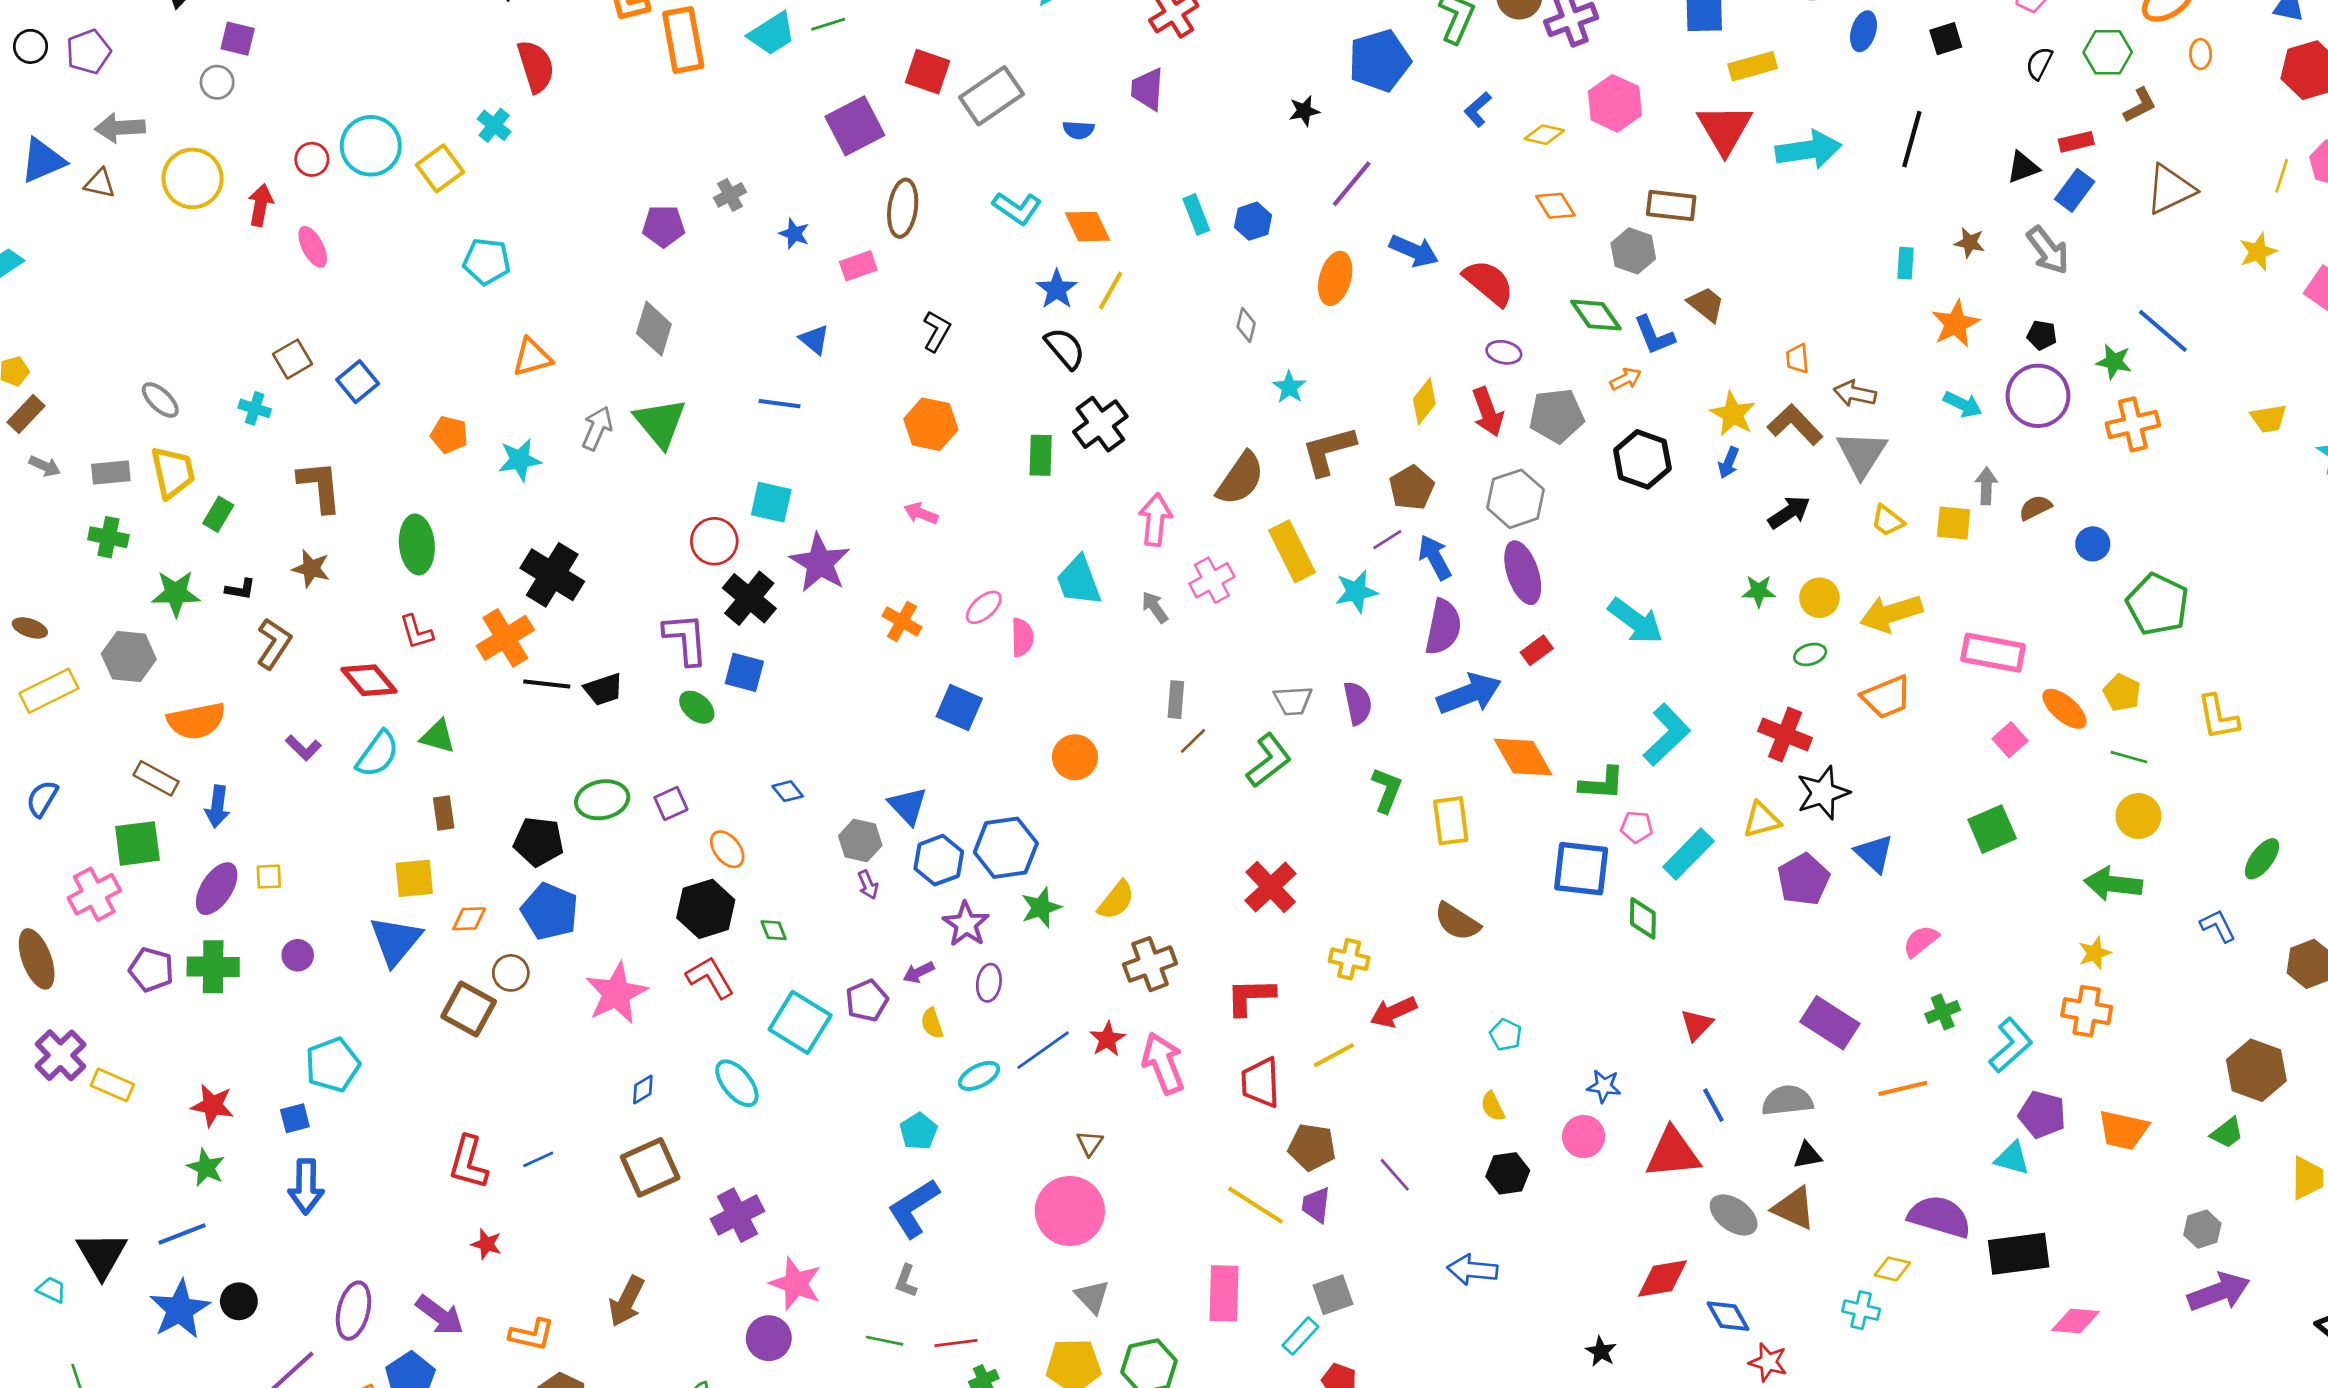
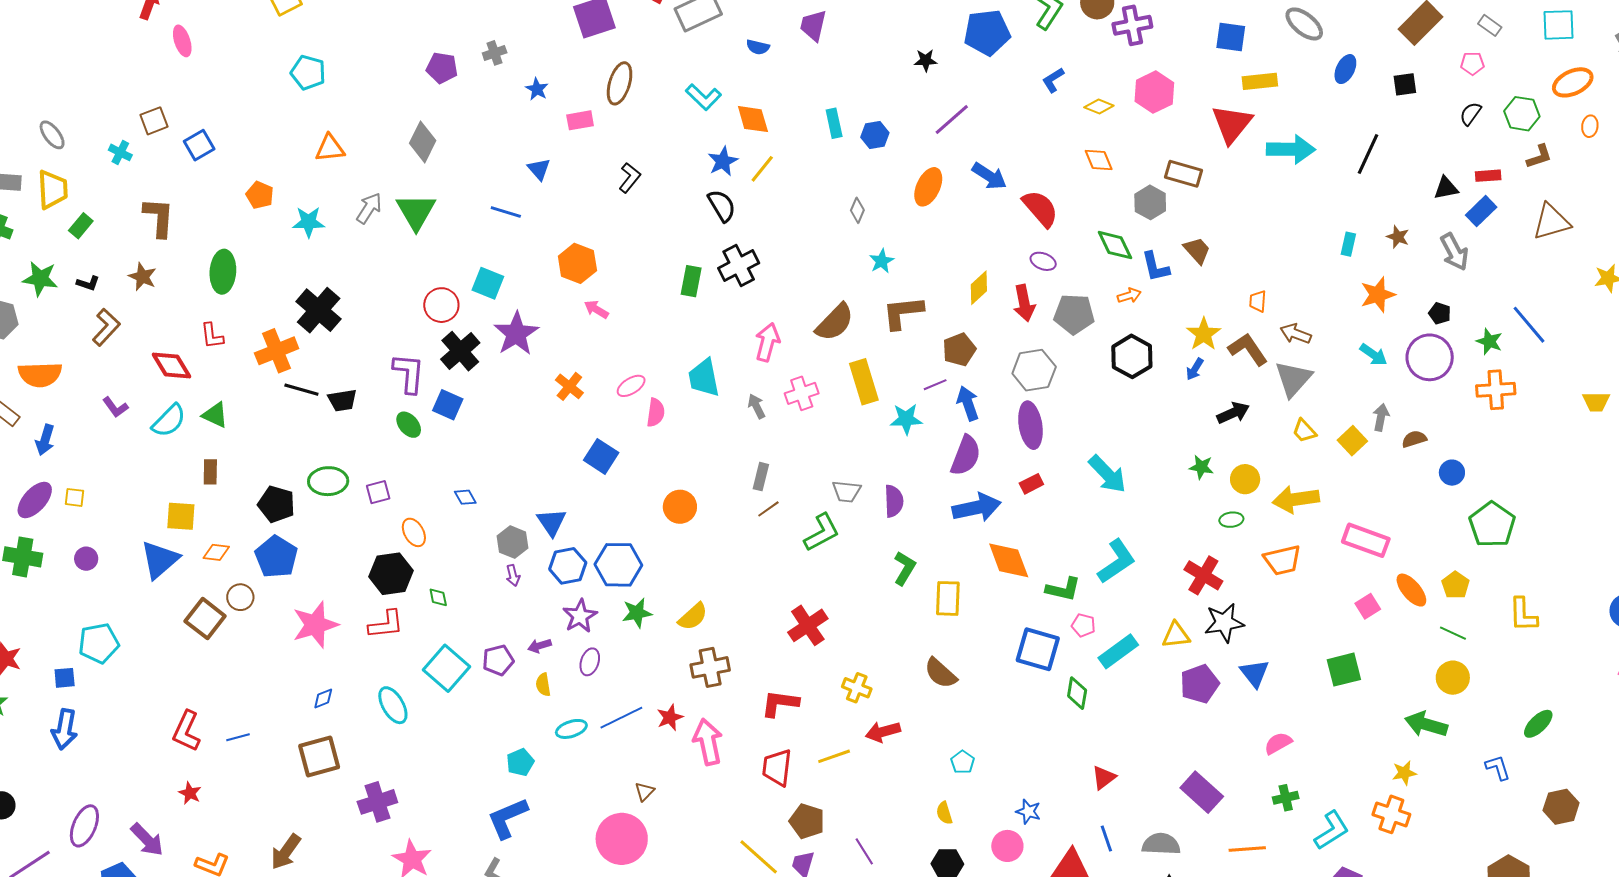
orange hexagon: (931, 424) -> (577, 263), moved
yellow square: (1954, 523) -> (1352, 441), turned 32
red L-shape: (710, 977) -> (386, 624), turned 105

